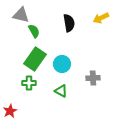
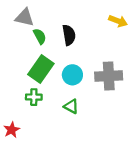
yellow arrow: (101, 18) -> (118, 21), turned -133
black semicircle: (69, 23) -> (69, 35), moved
gray cross: (93, 78) -> (109, 76), moved, size x1.6

